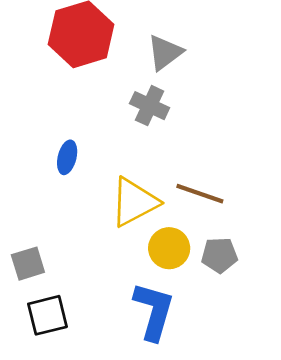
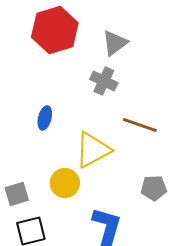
brown line: (200, 194) -> (140, 125), moved
yellow circle: (169, 248) -> (65, 183), moved

